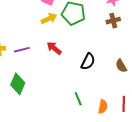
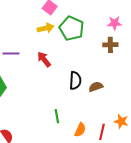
black semicircle: (88, 62) -> (75, 81), turned -36
brown semicircle: (121, 66) -> (96, 87), moved, turned 88

